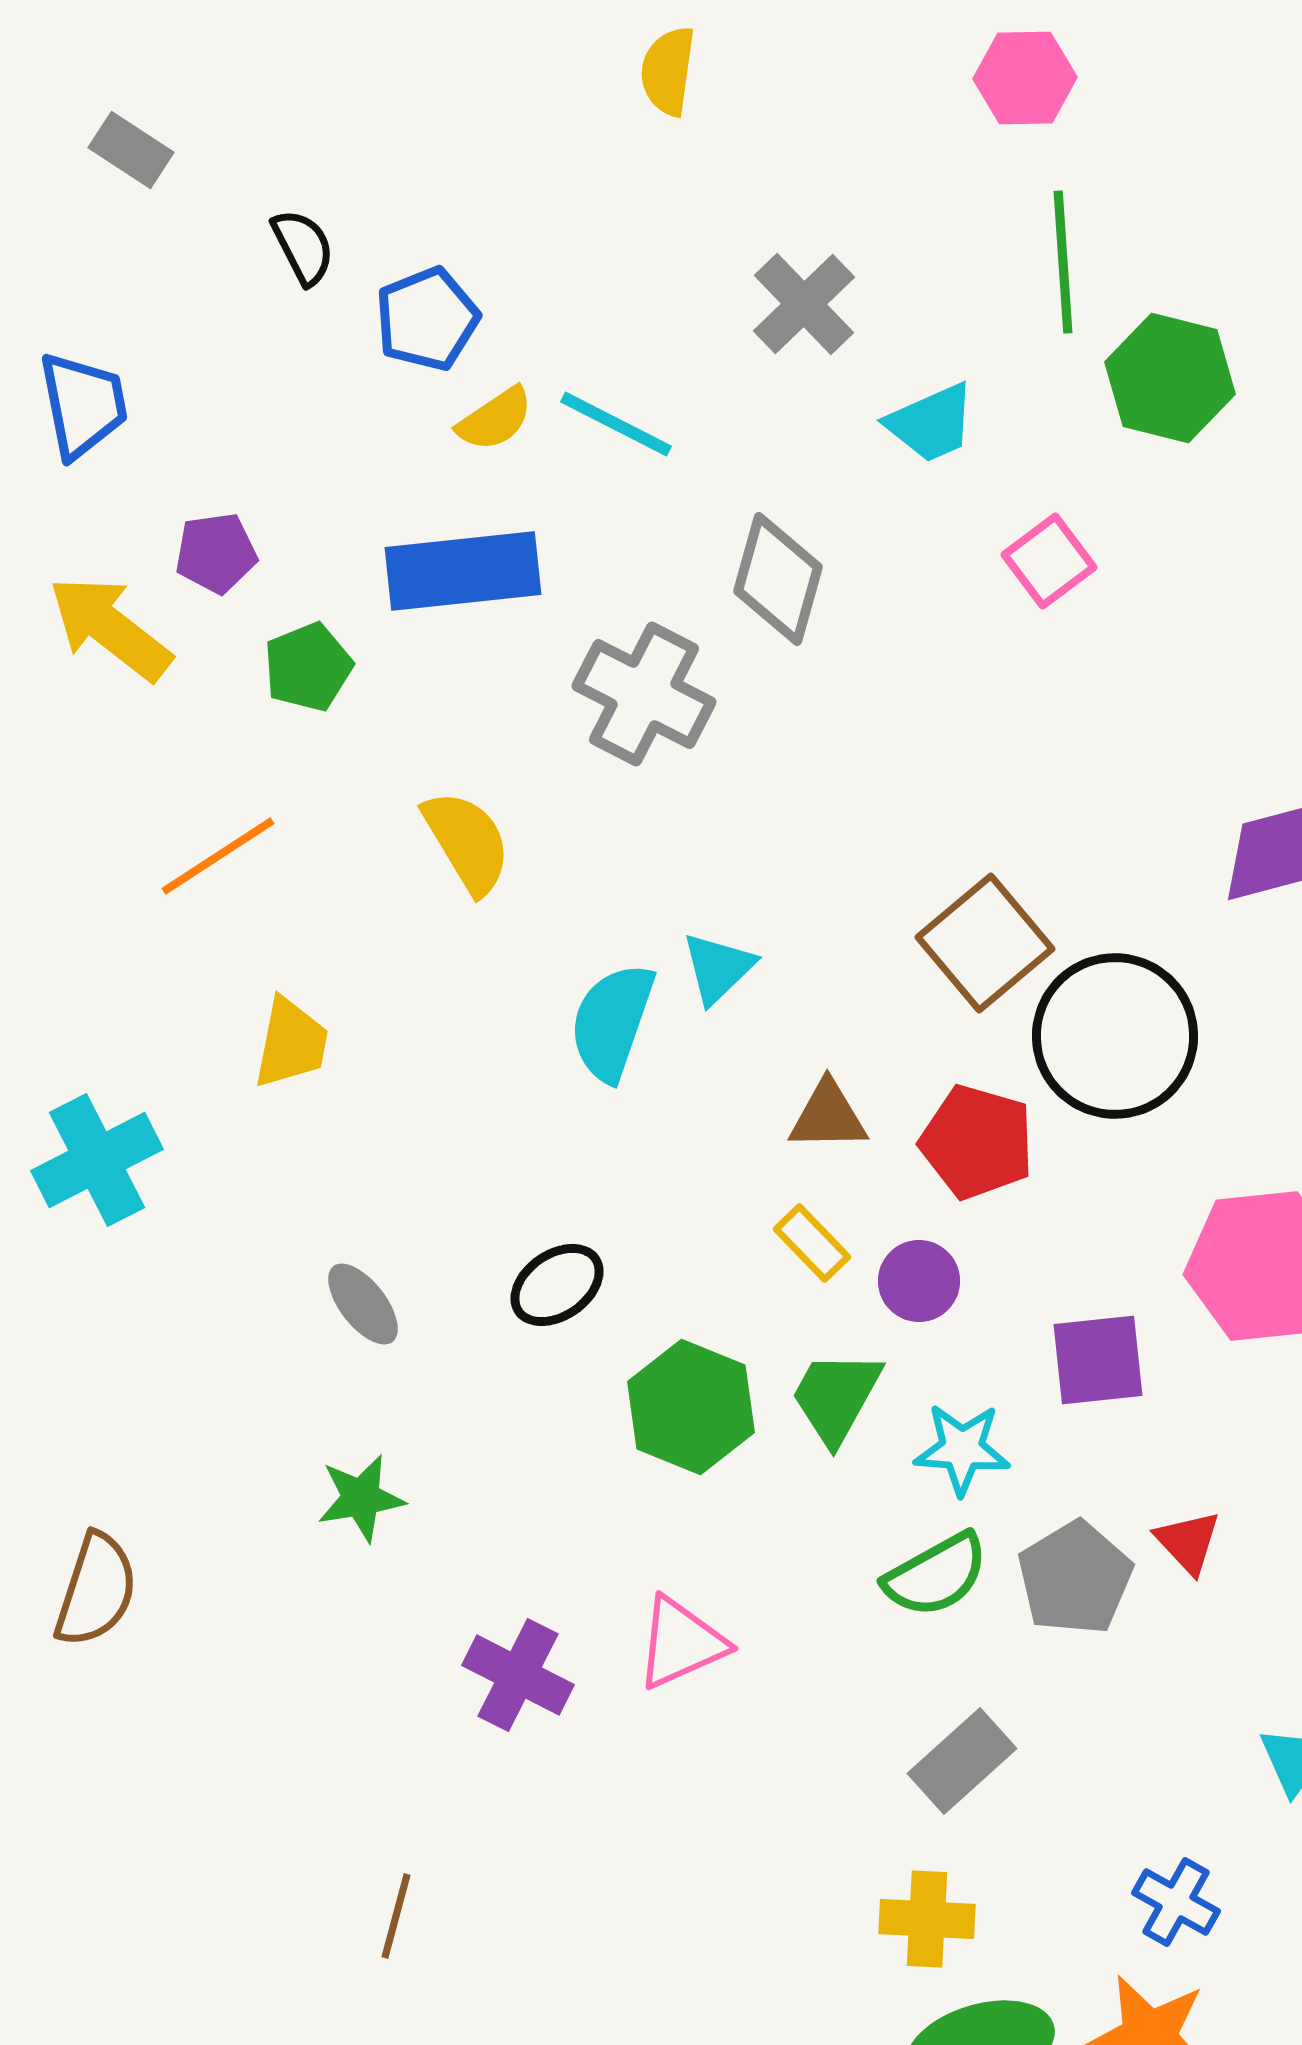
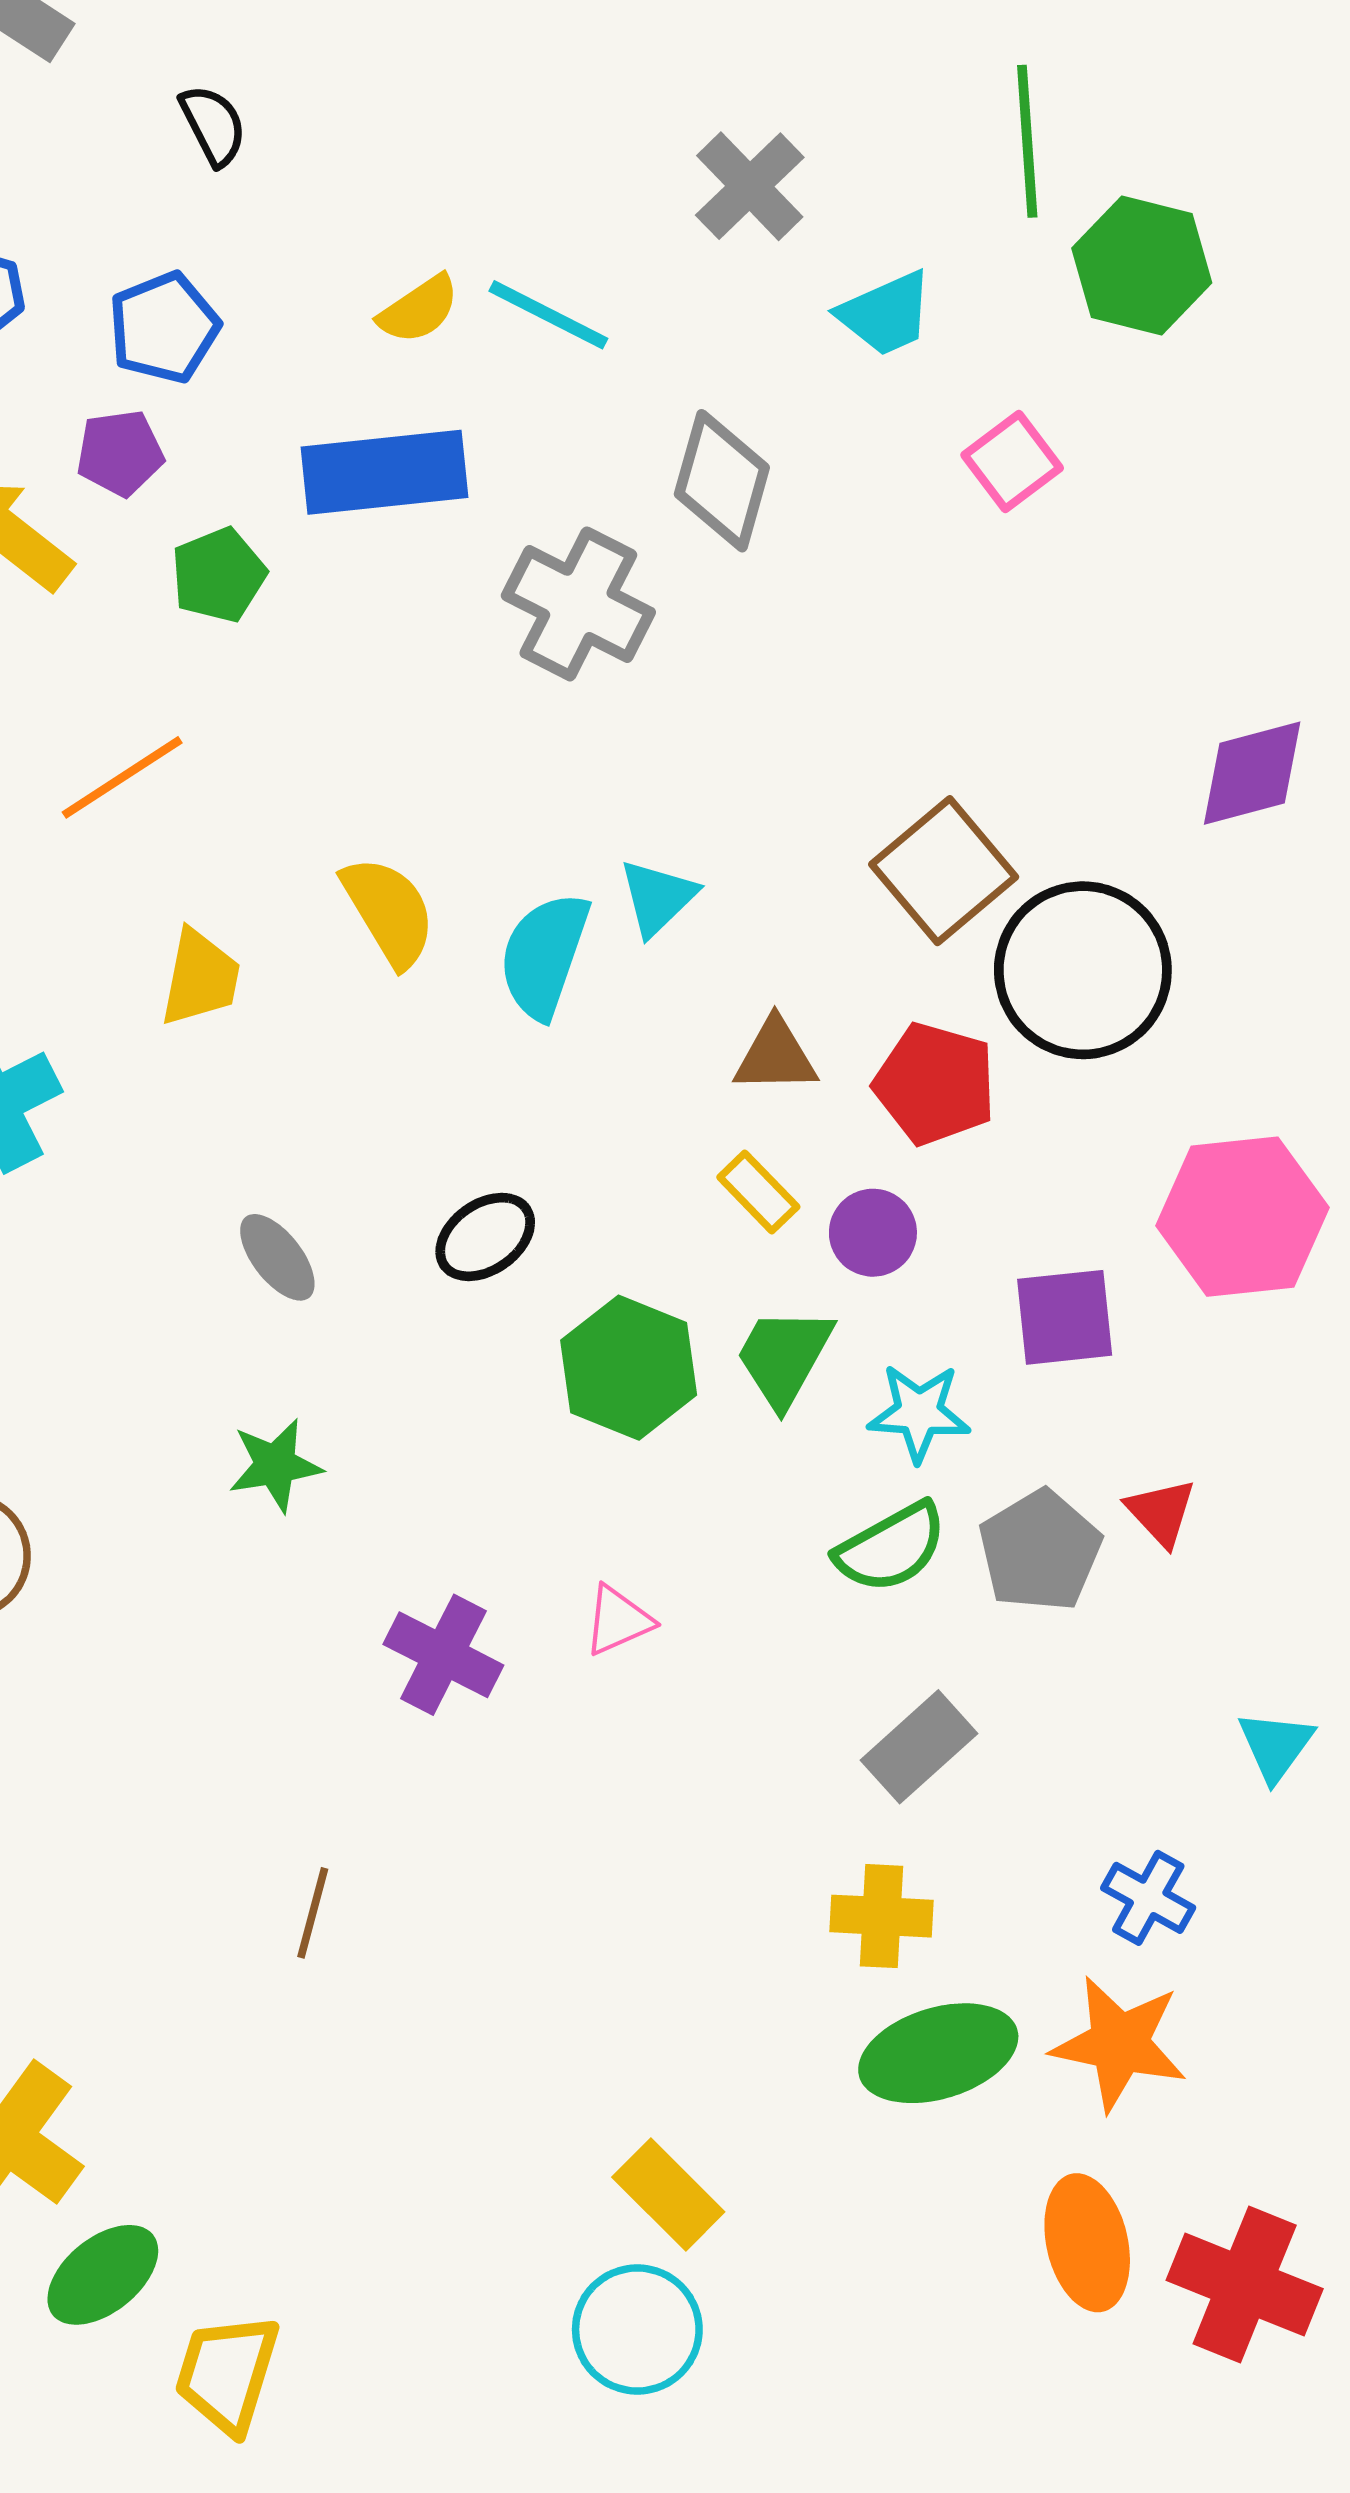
blue pentagon: (427, 319) -> (164, 328), moved
yellow semicircle: (467, 842) -> (389, 911), moved
pink triangle: (681, 1643) -> (618, 1620), size x0.7

